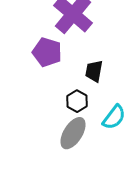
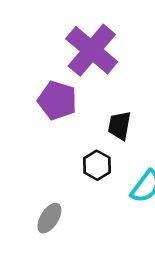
gray ellipse: (73, 133) -> (49, 218), moved, size x0.7

